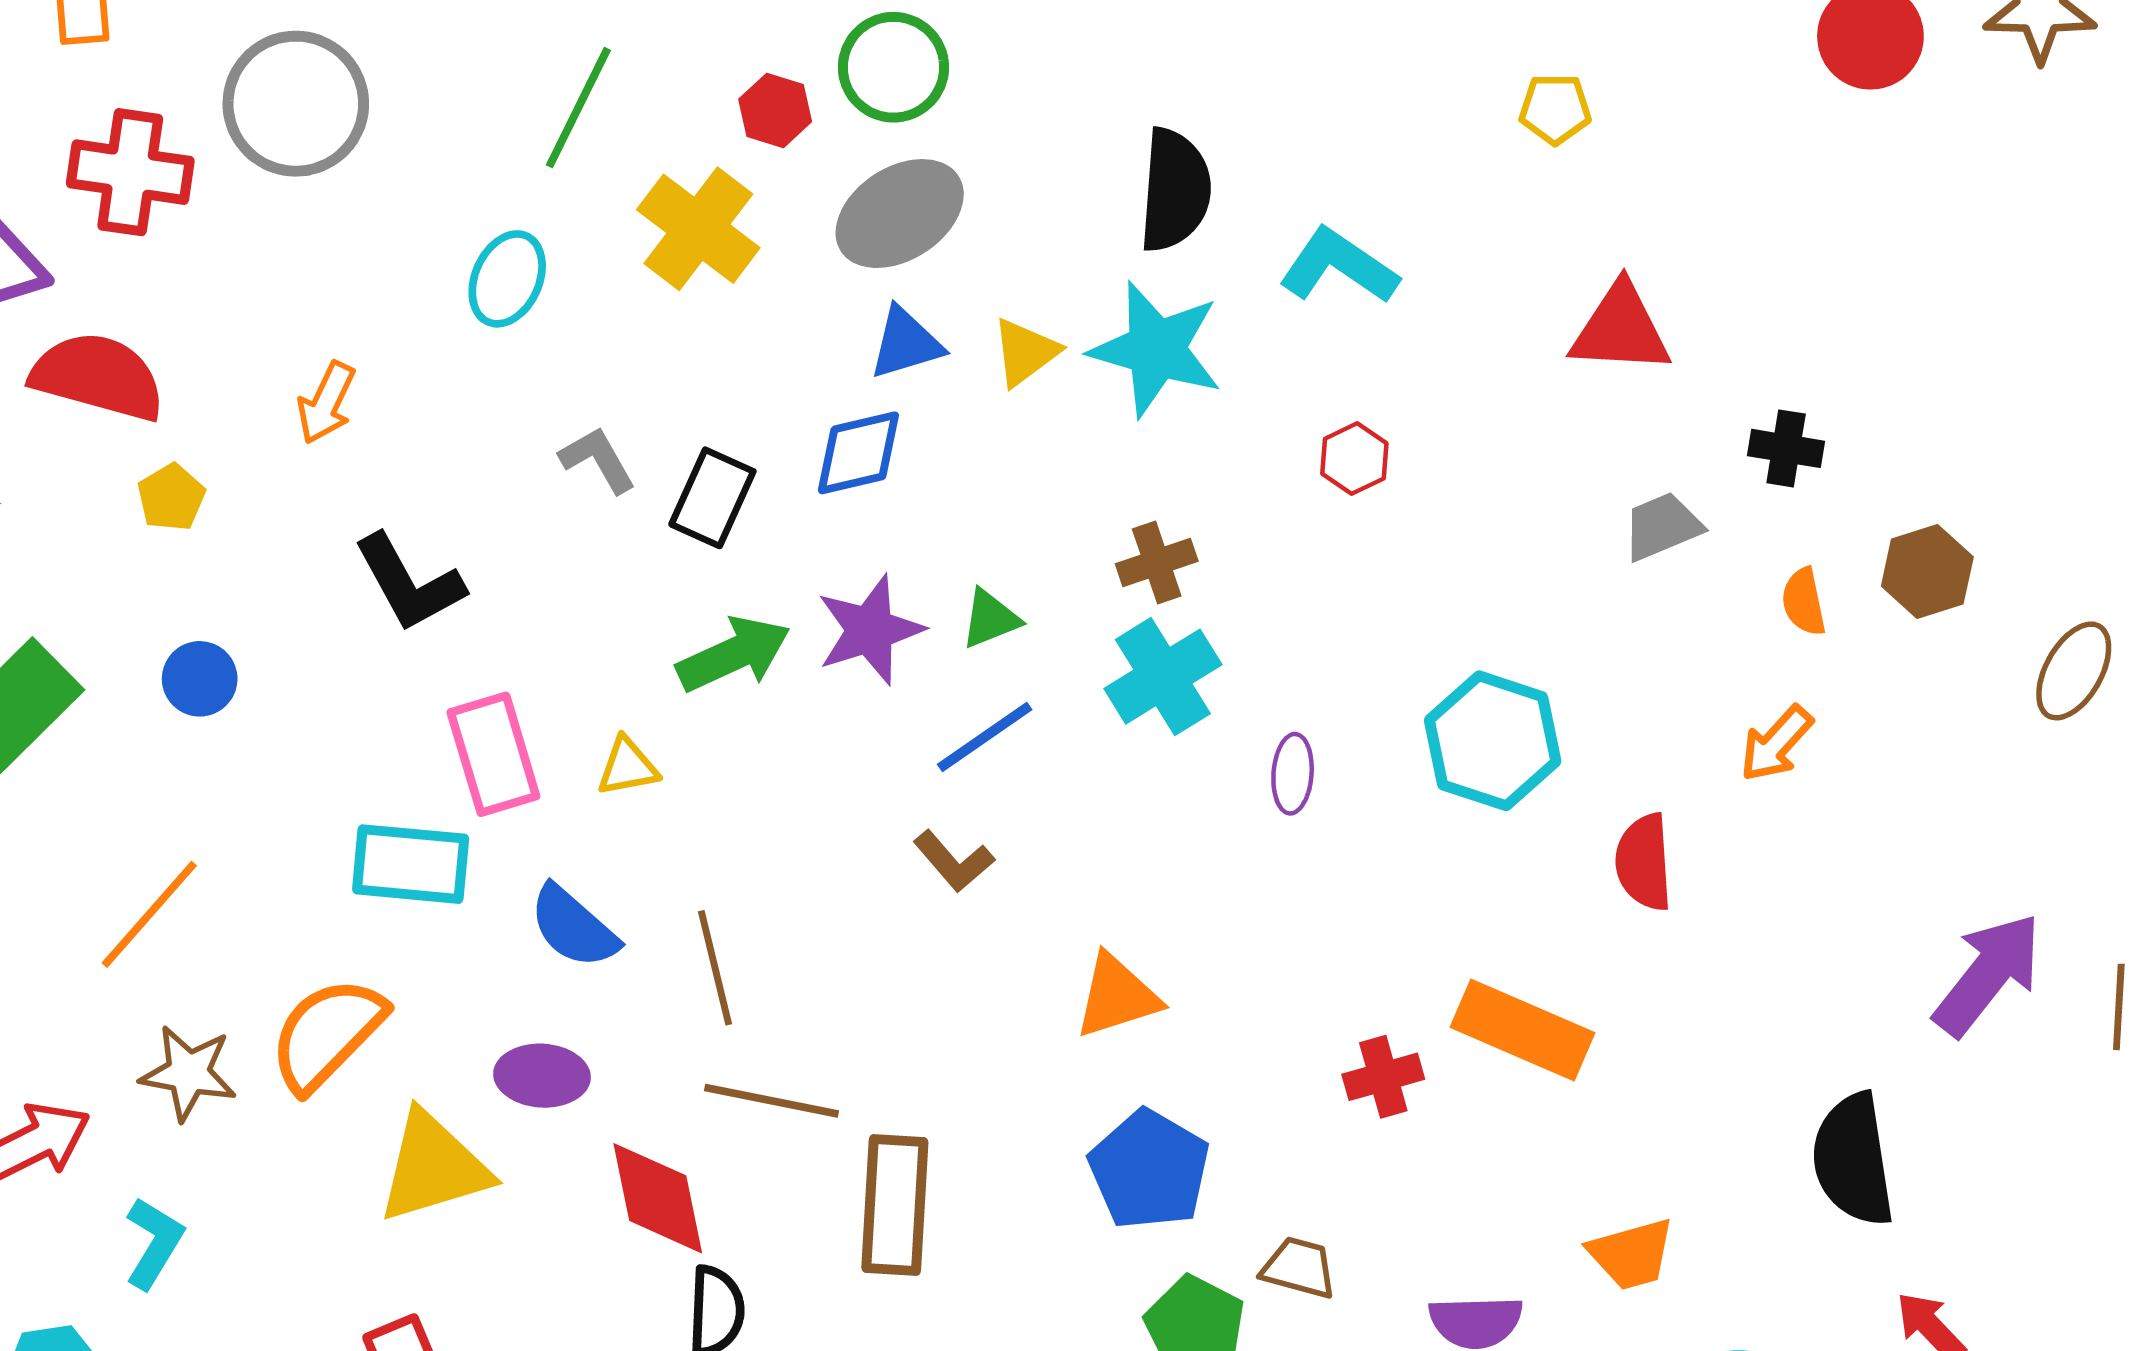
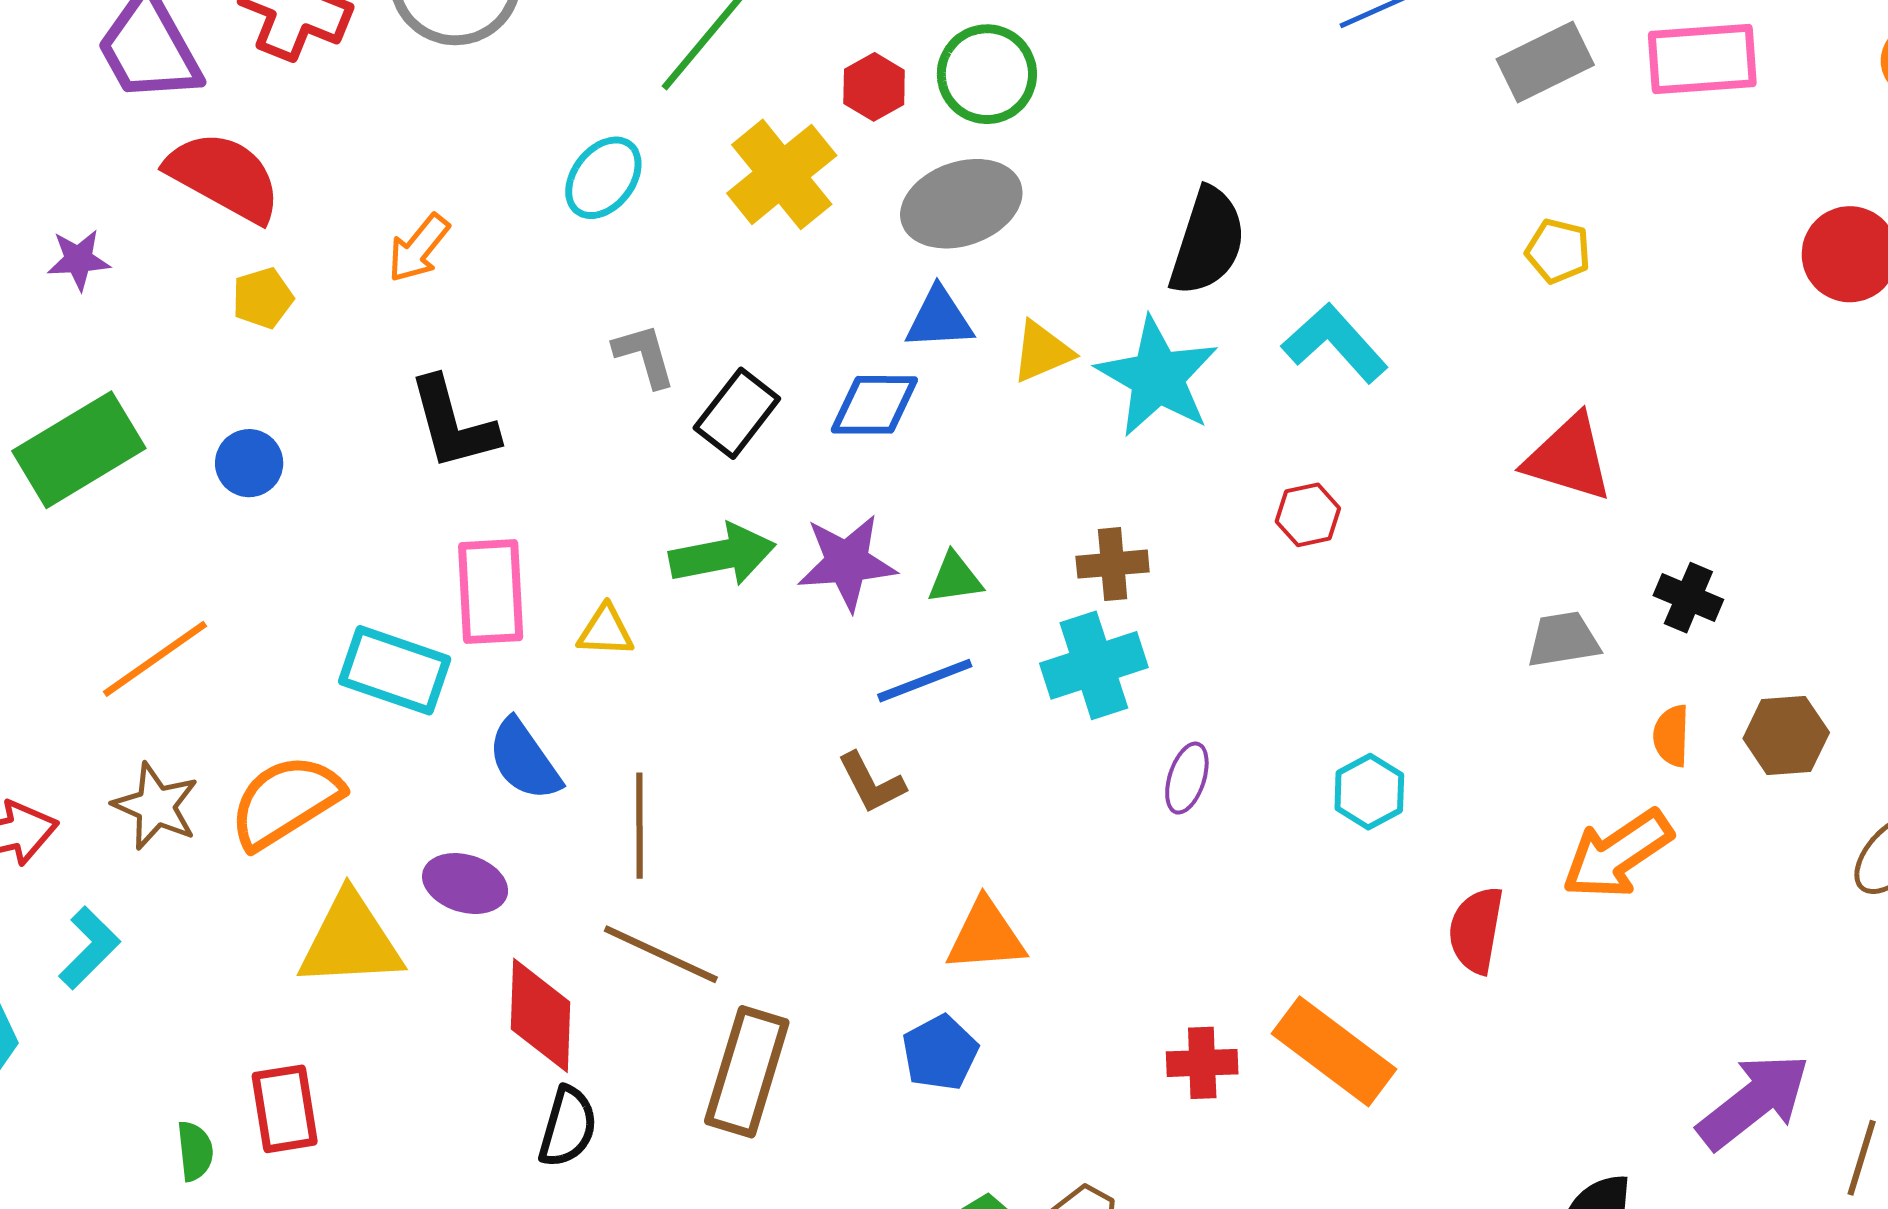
cyan hexagon: (1493, 741) -> (1369, 792), size x0.6
orange arrow: (1776, 744) -> (1617, 854), size x1.5
blue pentagon: (1149, 1170) -> (940, 1053), moved, size x0.7

